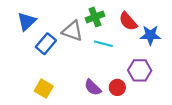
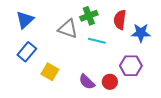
red semicircle: (128, 21) -> (120, 20), turned 48
blue rectangle: (46, 44) -> (27, 52), moved
yellow square: (44, 89) -> (50, 72), moved

